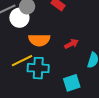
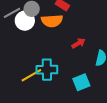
orange semicircle: (39, 40) -> (52, 21), moved
yellow line: (22, 61) -> (31, 75), moved

